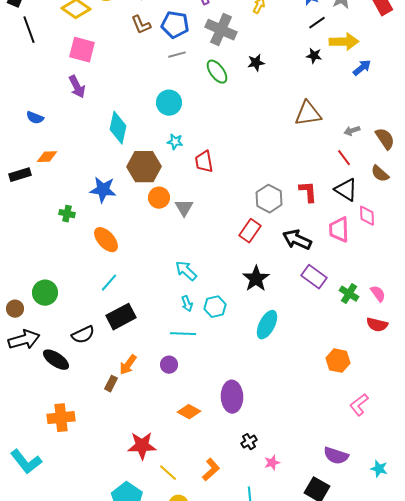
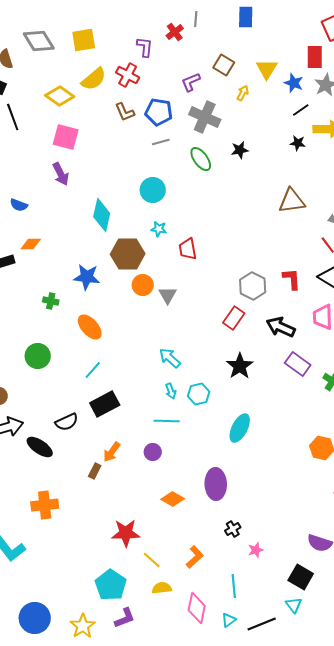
green circle: (45, 293) -> (38, 356), moved
cyan ellipse: (267, 325) -> (240, 428), moved

